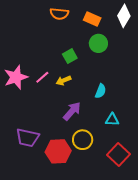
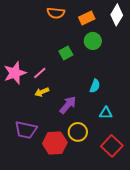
orange rectangle: (92, 19) -> (87, 18), turned -49
yellow arrow: (64, 80) -> (42, 92), moved

